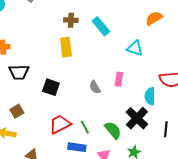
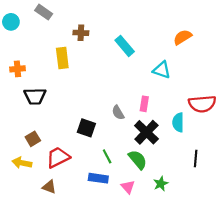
brown cross: (71, 20) -> (81, 33), moved
yellow rectangle: (66, 47) -> (62, 58), moved
black square: (51, 87) -> (86, 128), moved
black cross: (137, 118) -> (146, 132), moved
red trapezoid: (60, 124) -> (58, 157), moved

